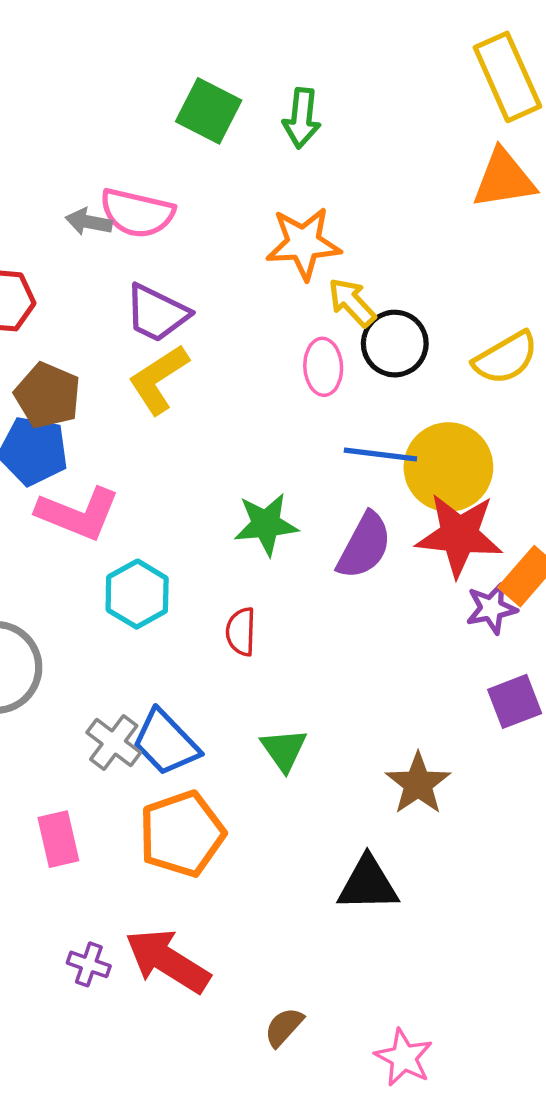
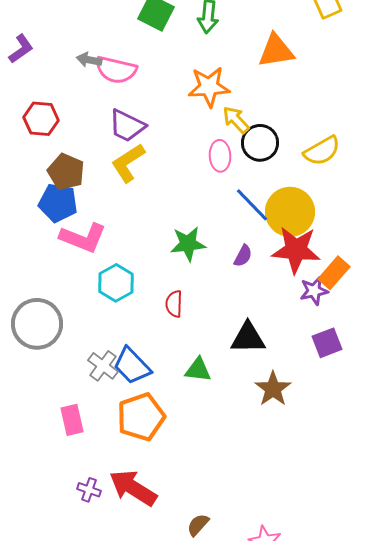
orange triangle: (504, 179) -> (276, 51), moved
gray arrow: (89, 222) -> (89, 60), moved
blue line: (380, 454) -> (252, 205), turned 39
purple semicircle: (364, 546) -> (243, 256), size x0.6
green triangle: (284, 750) -> (198, 370), turned -48
black triangle: (368, 884) -> (248, 338), moved

